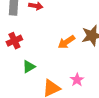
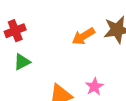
green triangle: (29, 67) -> (22, 62), moved

